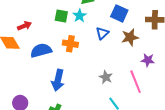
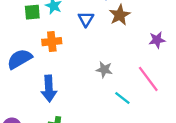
purple star: (148, 60) -> (157, 40), moved
pink line: (136, 82) -> (148, 79), moved

